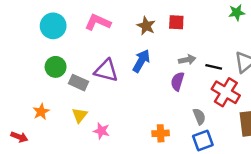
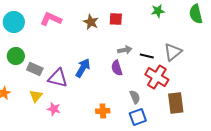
green star: (237, 13) -> (158, 11), moved
blue arrow: (141, 61) -> (83, 68), moved
purple triangle: (106, 71) -> (58, 78), moved
purple semicircle: (178, 81) -> (117, 68), turned -35

